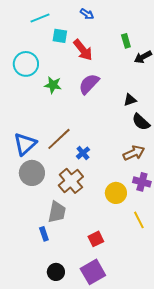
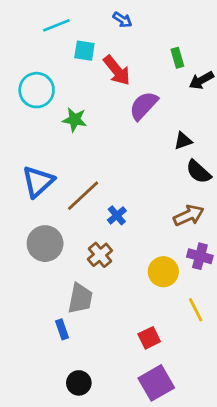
purple semicircle: (89, 84) -> (144, 106), moved
blue triangle: (25, 144) -> (38, 182), moved
brown cross: (71, 181) -> (100, 255), size x0.7
red square: (96, 239) -> (149, 338), moved
purple square: (93, 272) -> (156, 383), moved

